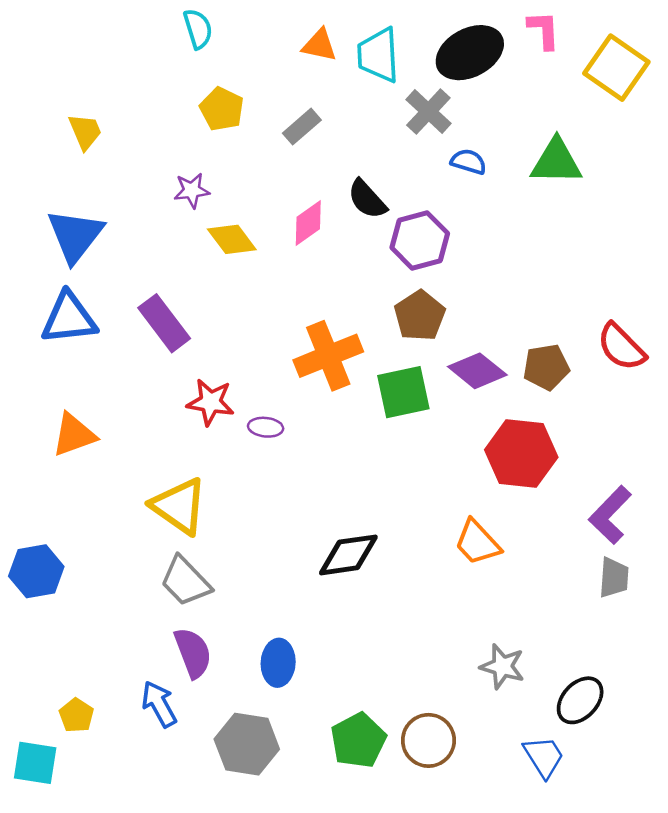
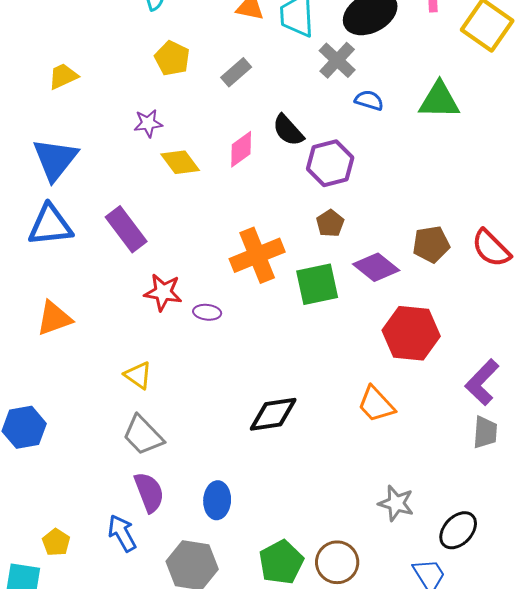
yellow trapezoid: (85, 132) -> (63, 76), turned -92
brown pentagon: (420, 316) -> (330, 223), size x0.7
brown pentagon: (546, 367) -> (431, 244), moved
yellow triangle: (179, 506) -> (138, 375), size x0.6

